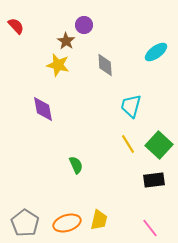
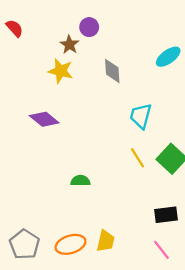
purple diamond: (43, 109) -> (44, 119), turned -40
green semicircle: (76, 165) -> (80, 181), turned -66
black rectangle: (154, 180) -> (166, 215), moved

